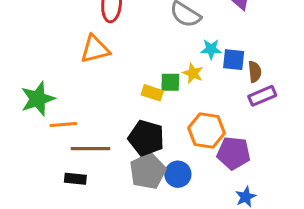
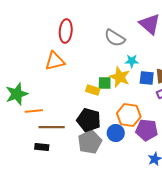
blue square: (234, 60) -> (147, 78), moved
yellow star: (193, 73) -> (120, 77), size x1.5
blue circle: (178, 174) -> (116, 133), moved

